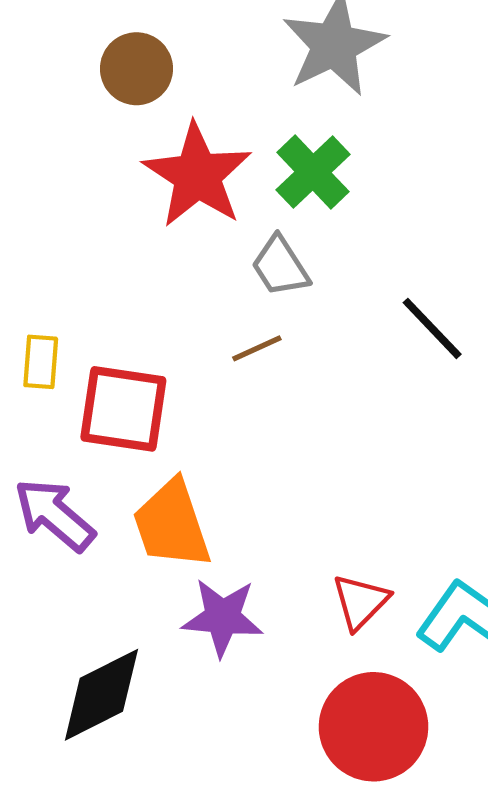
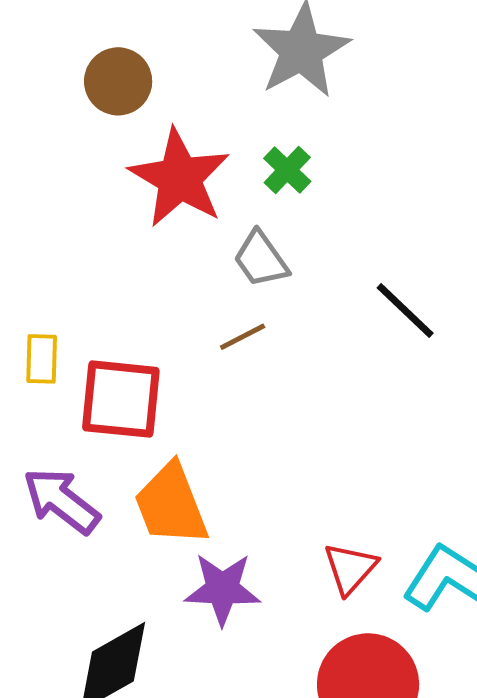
green cross: (313, 172) -> (287, 170), size x0.7

